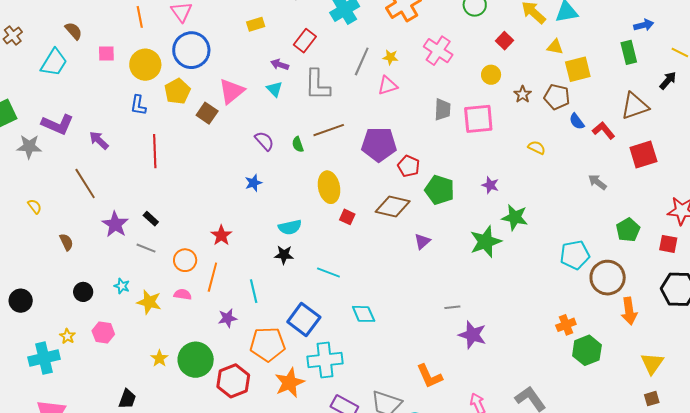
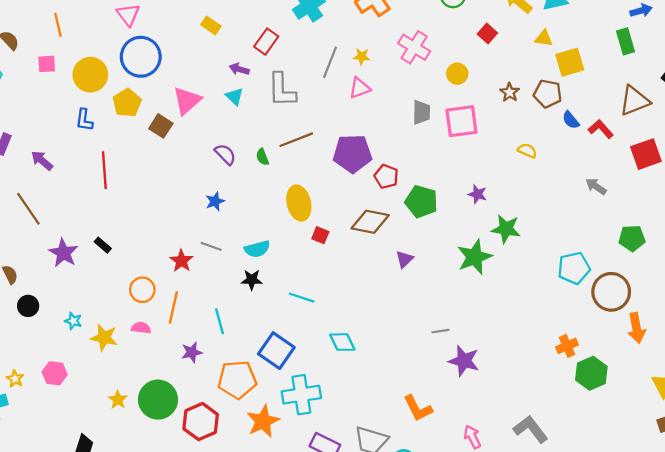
orange line: (140, 17) -> (58, 25), moved
yellow rectangle: (256, 24) -> (211, 25), turned 54
yellow circle: (491, 75) -> (457, 74), moved
green pentagon: (628, 230) -> (632, 238), turned 30
gray line: (146, 248) -> (211, 246), moved
black circle: (83, 292) -> (28, 306), moved

